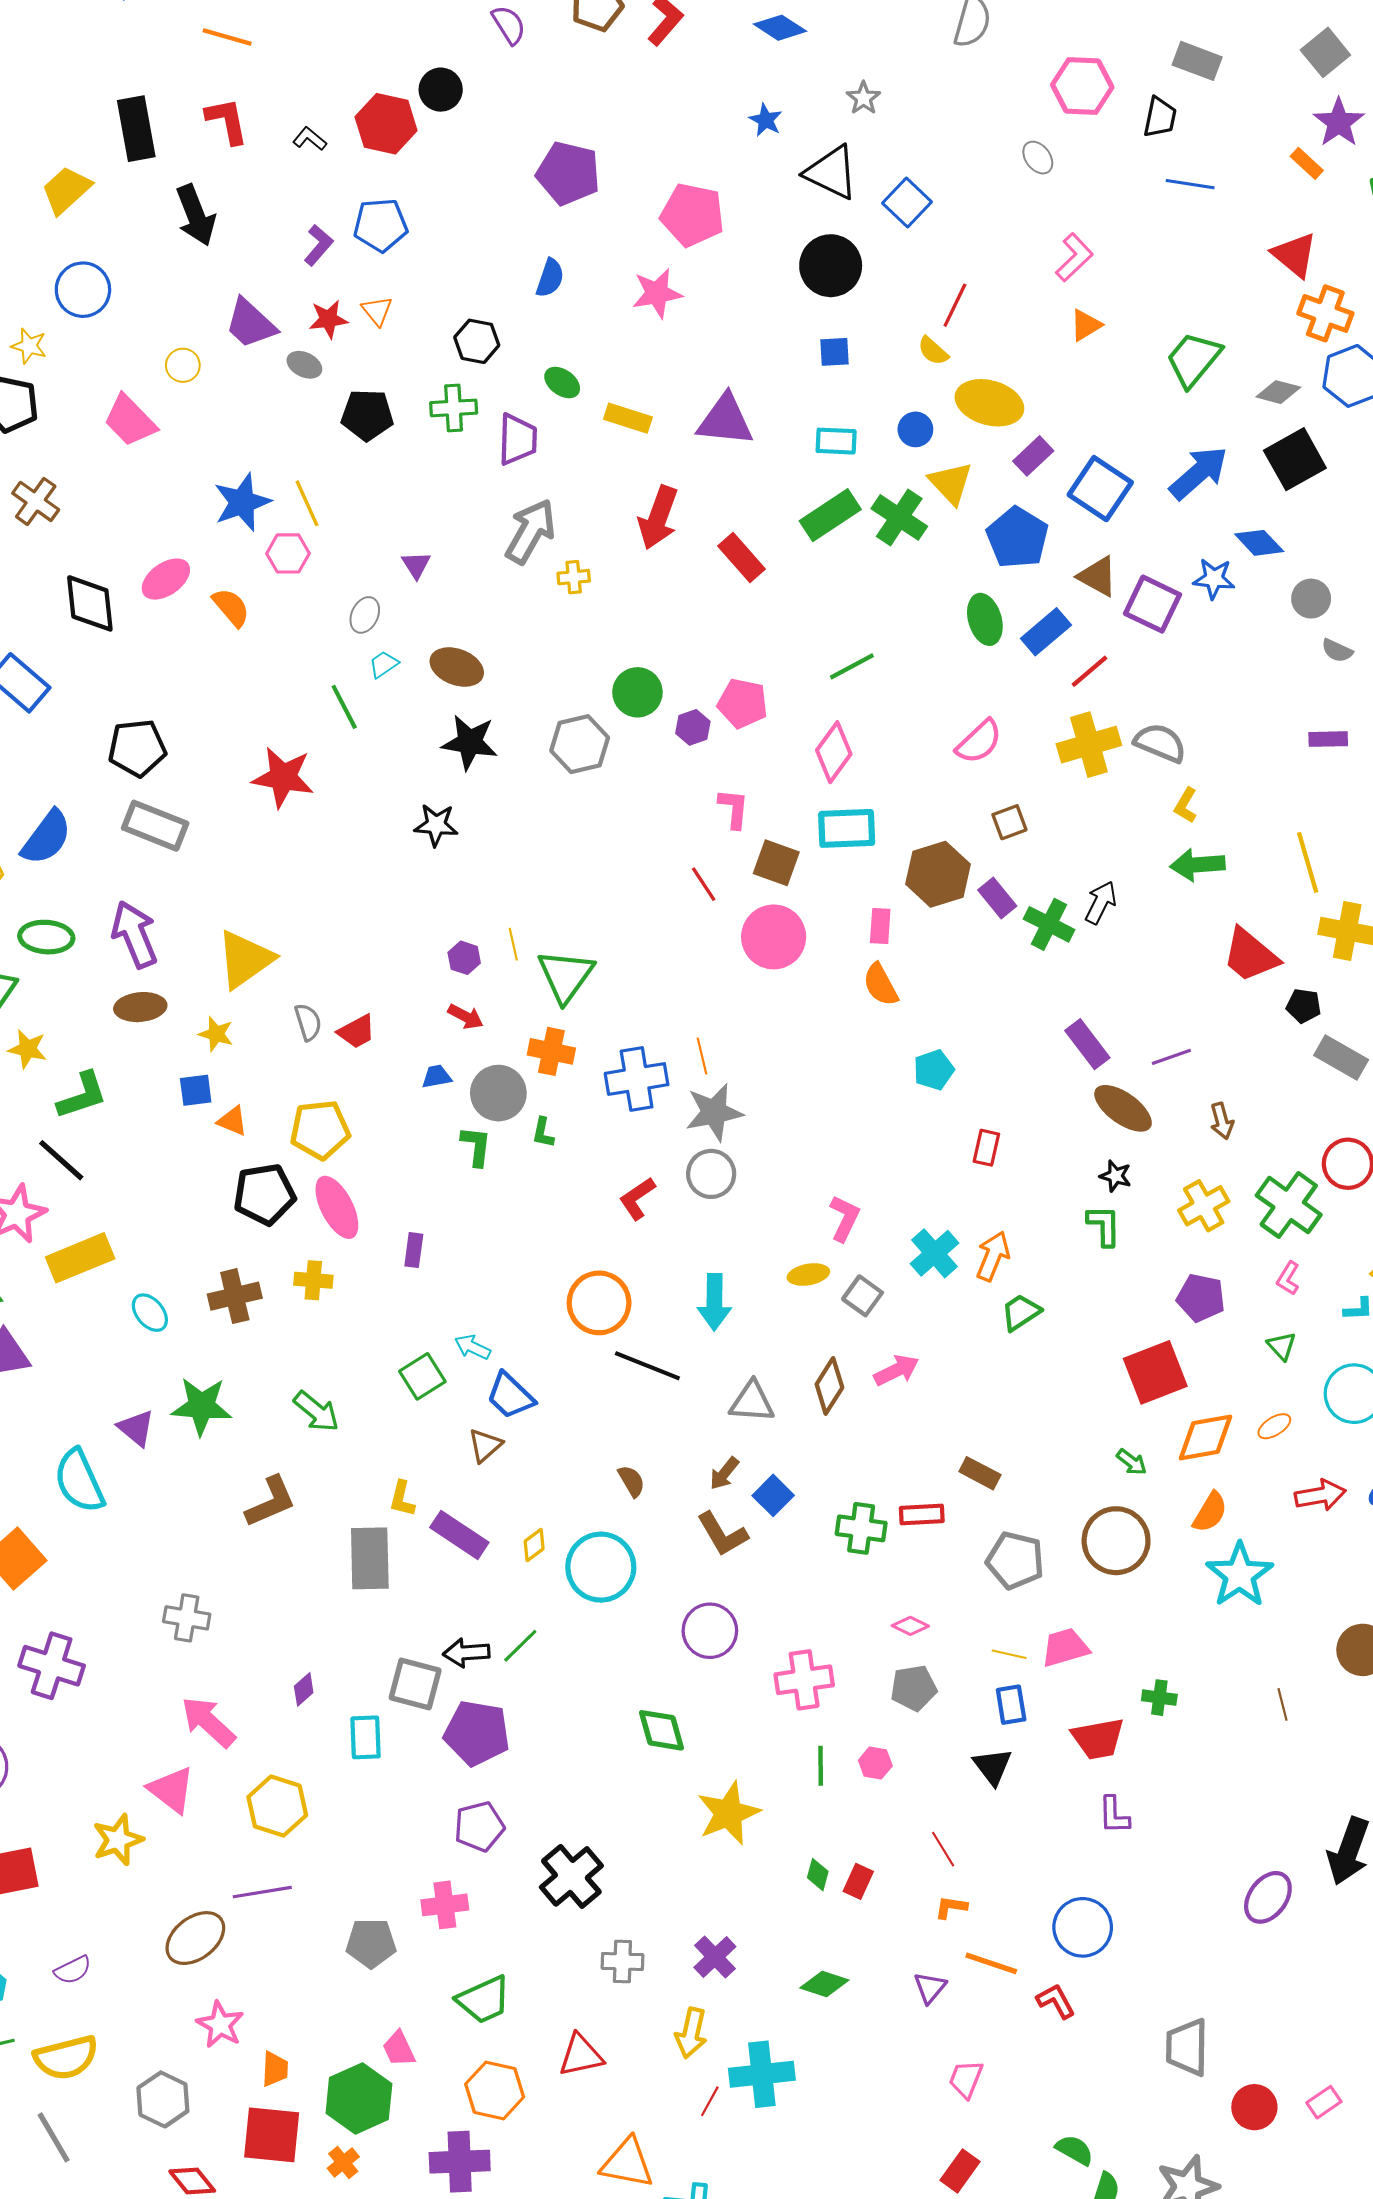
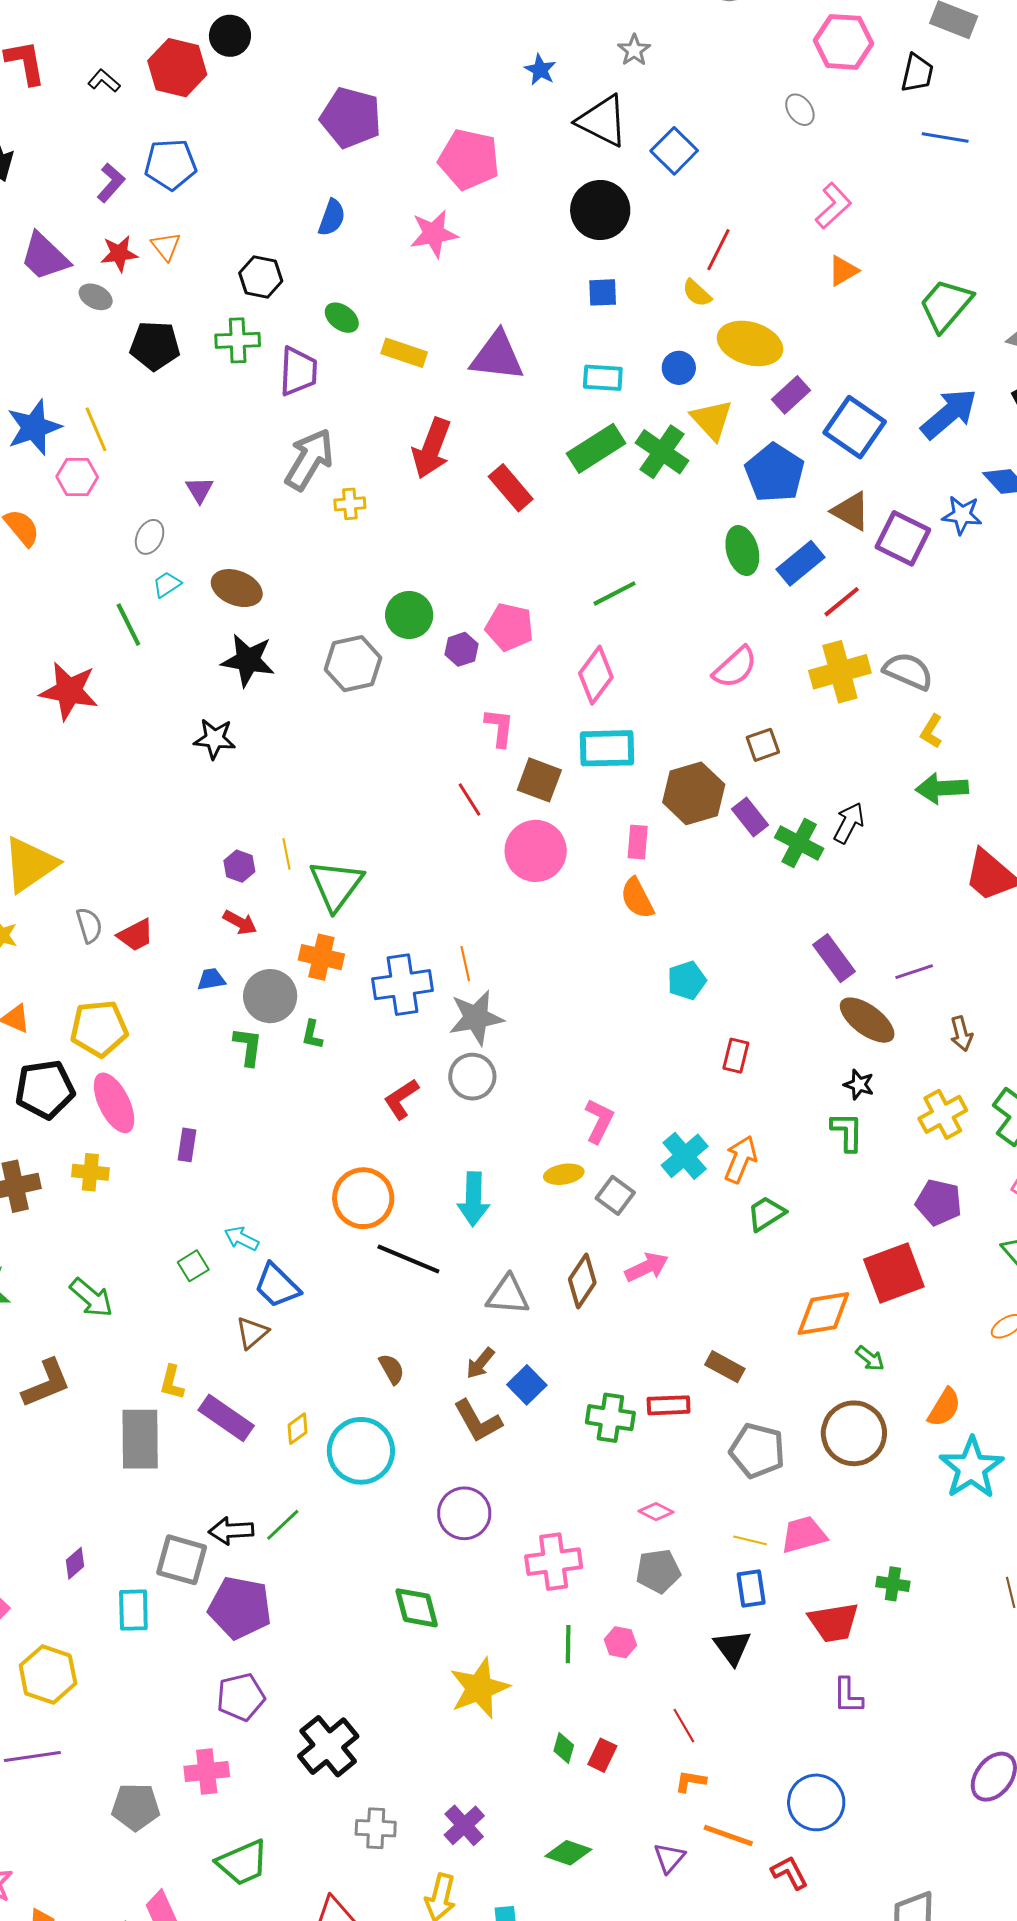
green square: (422, 1376) -> (193, 1266), size x0.7
orange diamond: (1205, 1437) -> (823, 1313), moved

